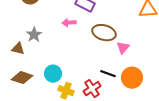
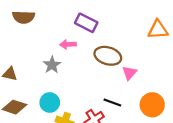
gray star: (34, 35) -> (52, 65), moved
orange circle: (132, 78) -> (152, 105), moved

